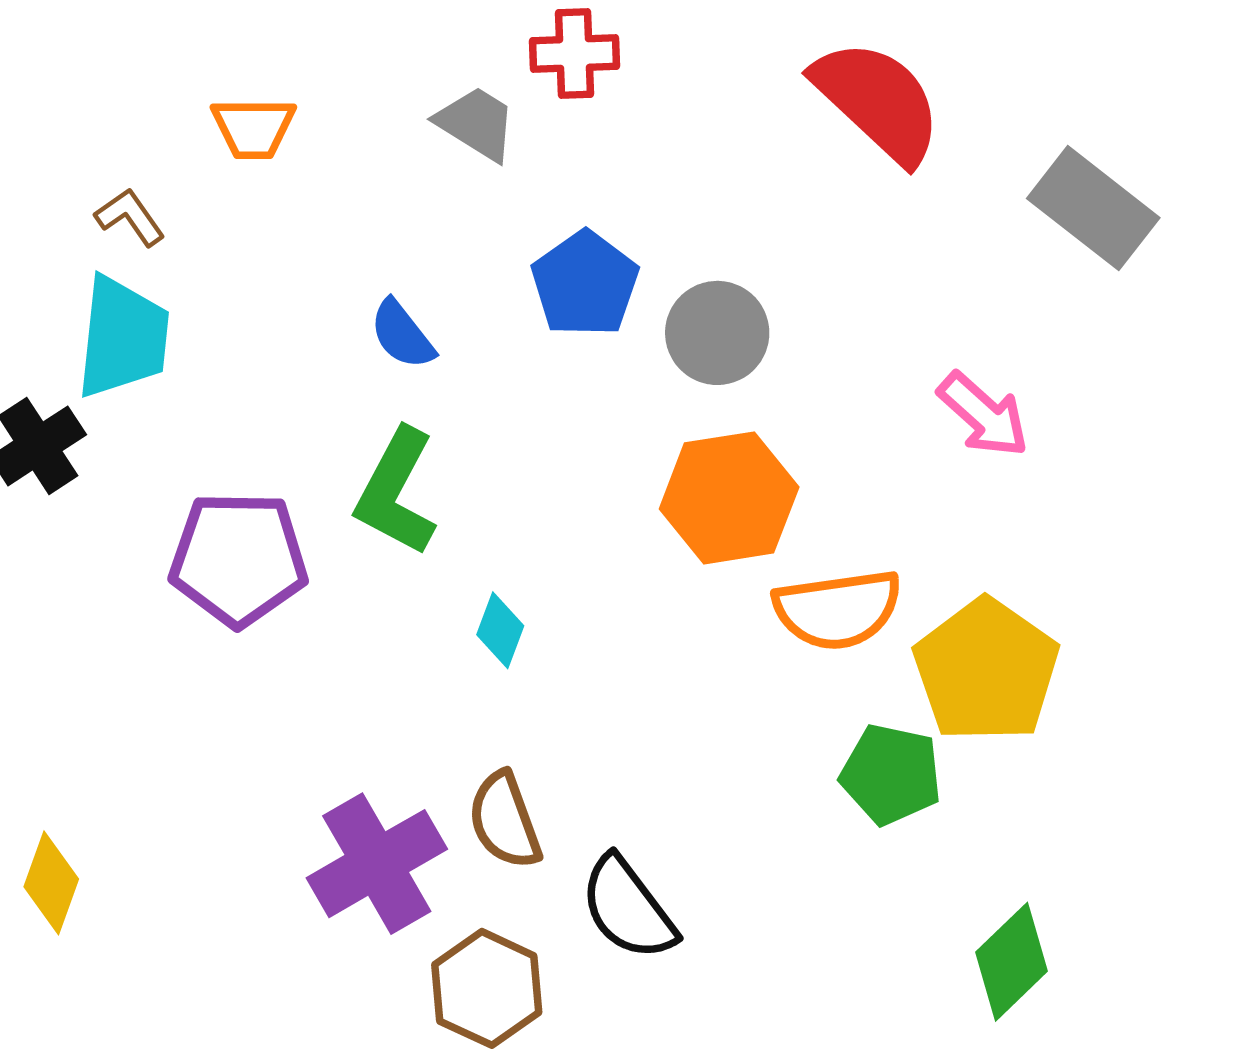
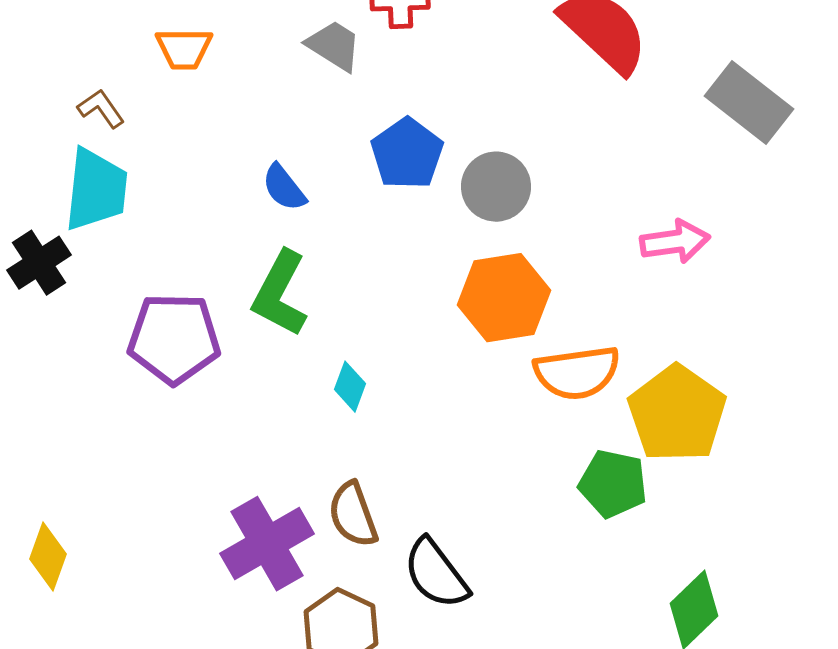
pink arrow: (983, 415) -> (675, 242), turned -50

